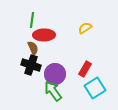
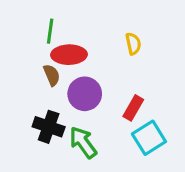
yellow semicircle: (85, 28) -> (133, 44), turned 112
black cross: (31, 65) -> (49, 127), moved
purple circle: (55, 74) -> (85, 94), moved

